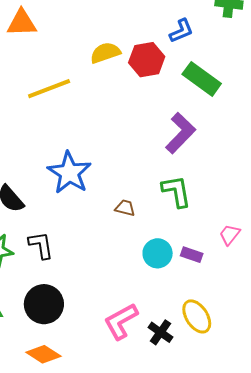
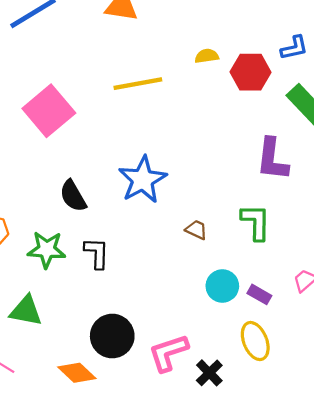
yellow semicircle: (105, 53) -> (207, 56), size x0.7
purple L-shape: (180, 133) -> (272, 159), turned 132
black circle: (44, 304) -> (112, 336), moved
yellow ellipse: (197, 316) -> (255, 341), moved

